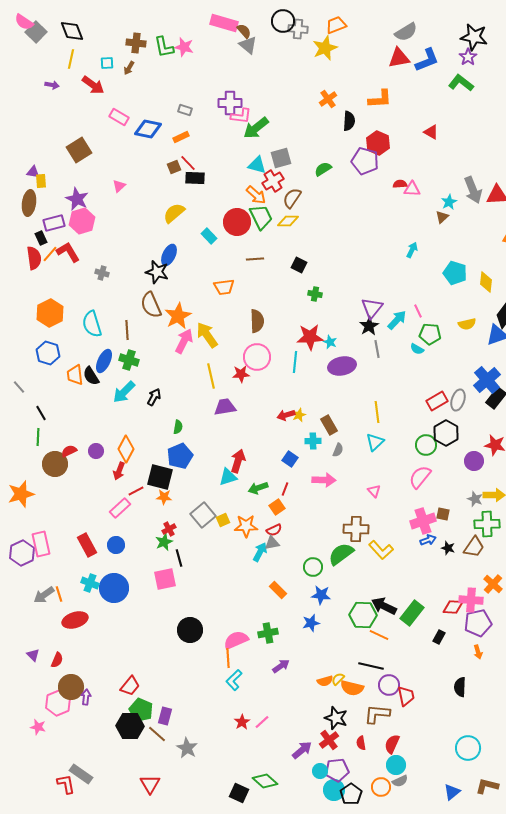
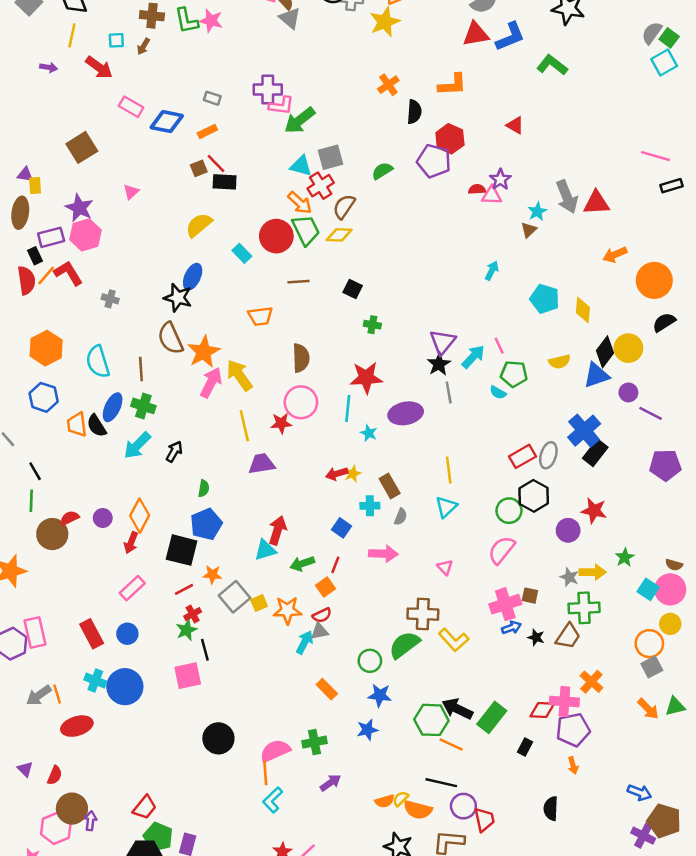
purple star: (468, 57) -> (500, 179), moved
cyan star: (330, 342) -> (369, 433), moved
red line: (136, 491) -> (184, 589), moved
orange star: (164, 497) -> (212, 575), moved

